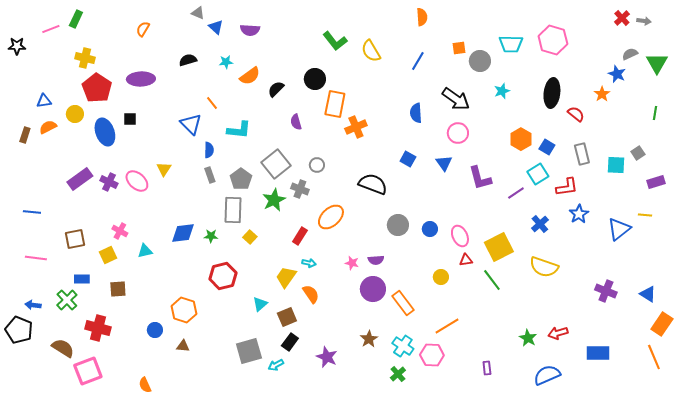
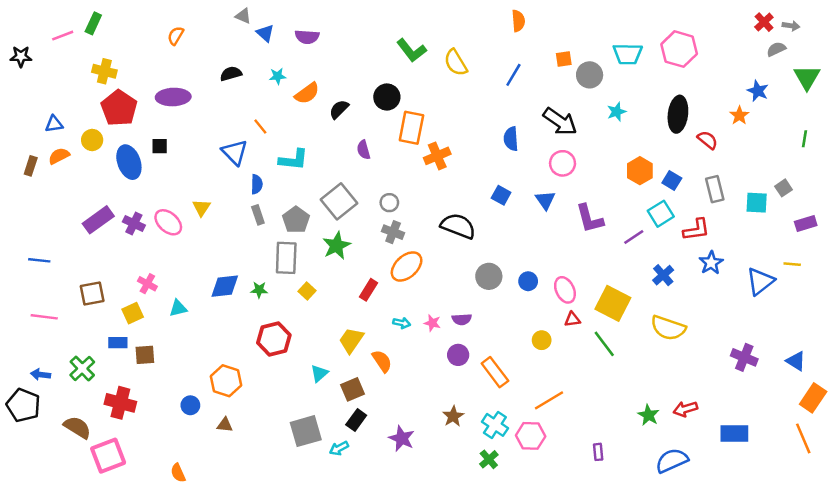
gray semicircle: (630, 54) -> (776, 49), moved
gray cross: (300, 189) -> (393, 232), moved
yellow square: (499, 247) -> (613, 303), turned -36
cyan arrow: (309, 263) -> (402, 323), moved
blue rectangle: (82, 279) -> (118, 343), moved
purple circle: (373, 289) -> (458, 355), size x0.7

